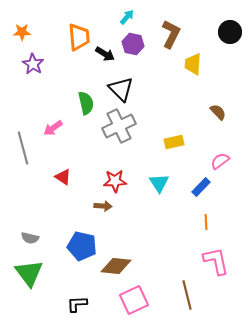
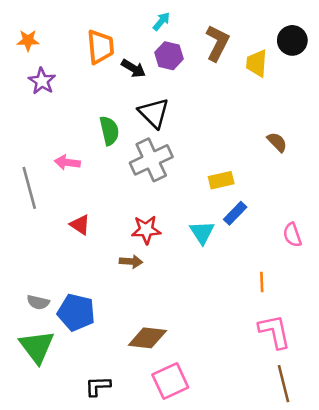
yellow trapezoid: (193, 64) -> (257, 63), moved
pink arrow: (53, 128) -> (67, 162), turned 42
pink semicircle: (220, 161) -> (292, 235), moved, turned -72
blue rectangle: (201, 187) -> (235, 213), moved
blue pentagon: (82, 246) -> (76, 312), moved
brown line: (187, 295) -> (283, 384), moved

